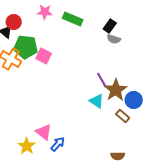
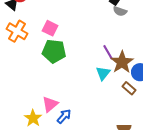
green pentagon: (26, 47) -> (54, 51), moved
cyan triangle: (97, 101) -> (103, 73), turned 35
pink triangle: (44, 132) -> (50, 104), turned 42

